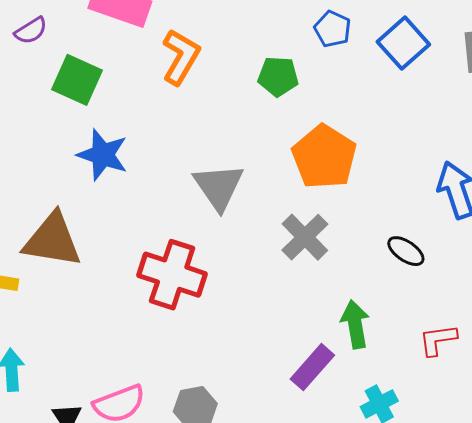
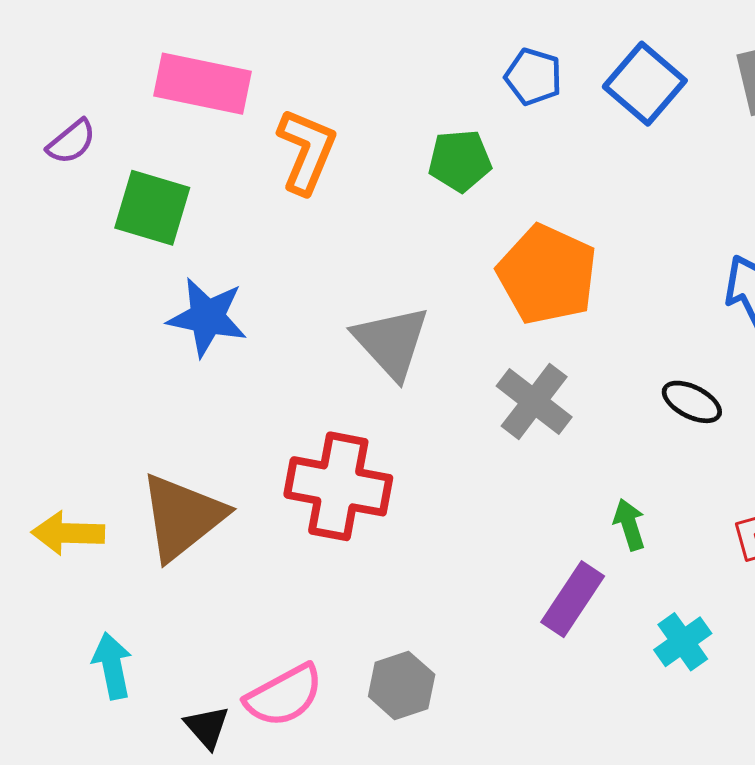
brown triangle: (52, 240) -> (182, 517), moved, turned -40
green arrow: (355, 324) -> (629, 525), size x0.7

